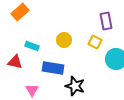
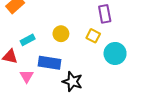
cyan rectangle: (32, 46) -> (28, 40), turned -48
pink triangle: (32, 90) -> (27, 76), moved

